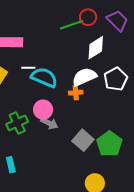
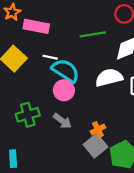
green line: (72, 25) -> (93, 34), moved
orange cross: (76, 93) -> (98, 129), moved, turned -32
pink circle: (43, 110) -> (64, 90), moved

